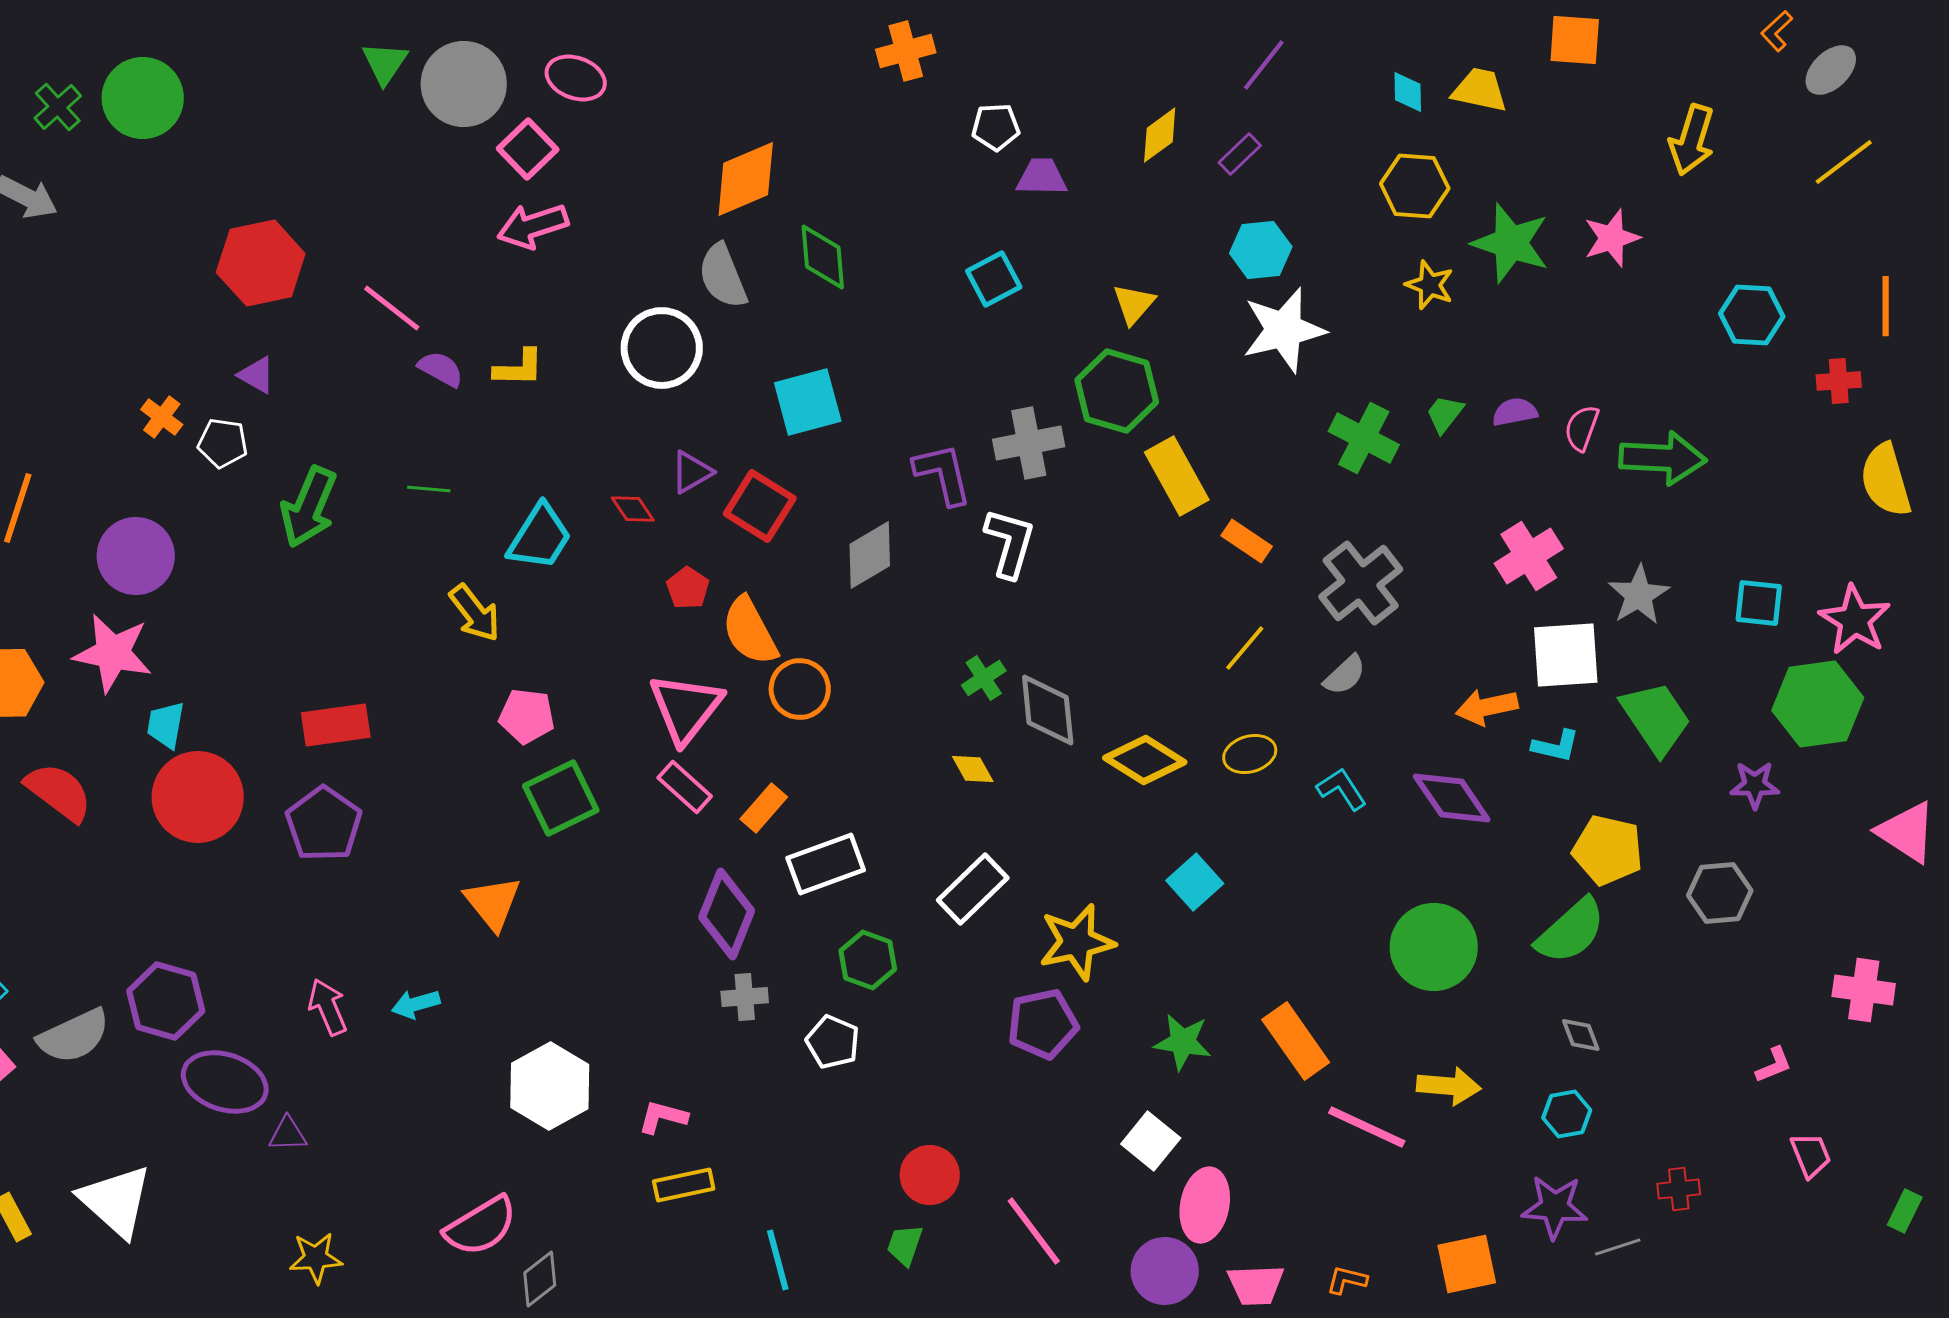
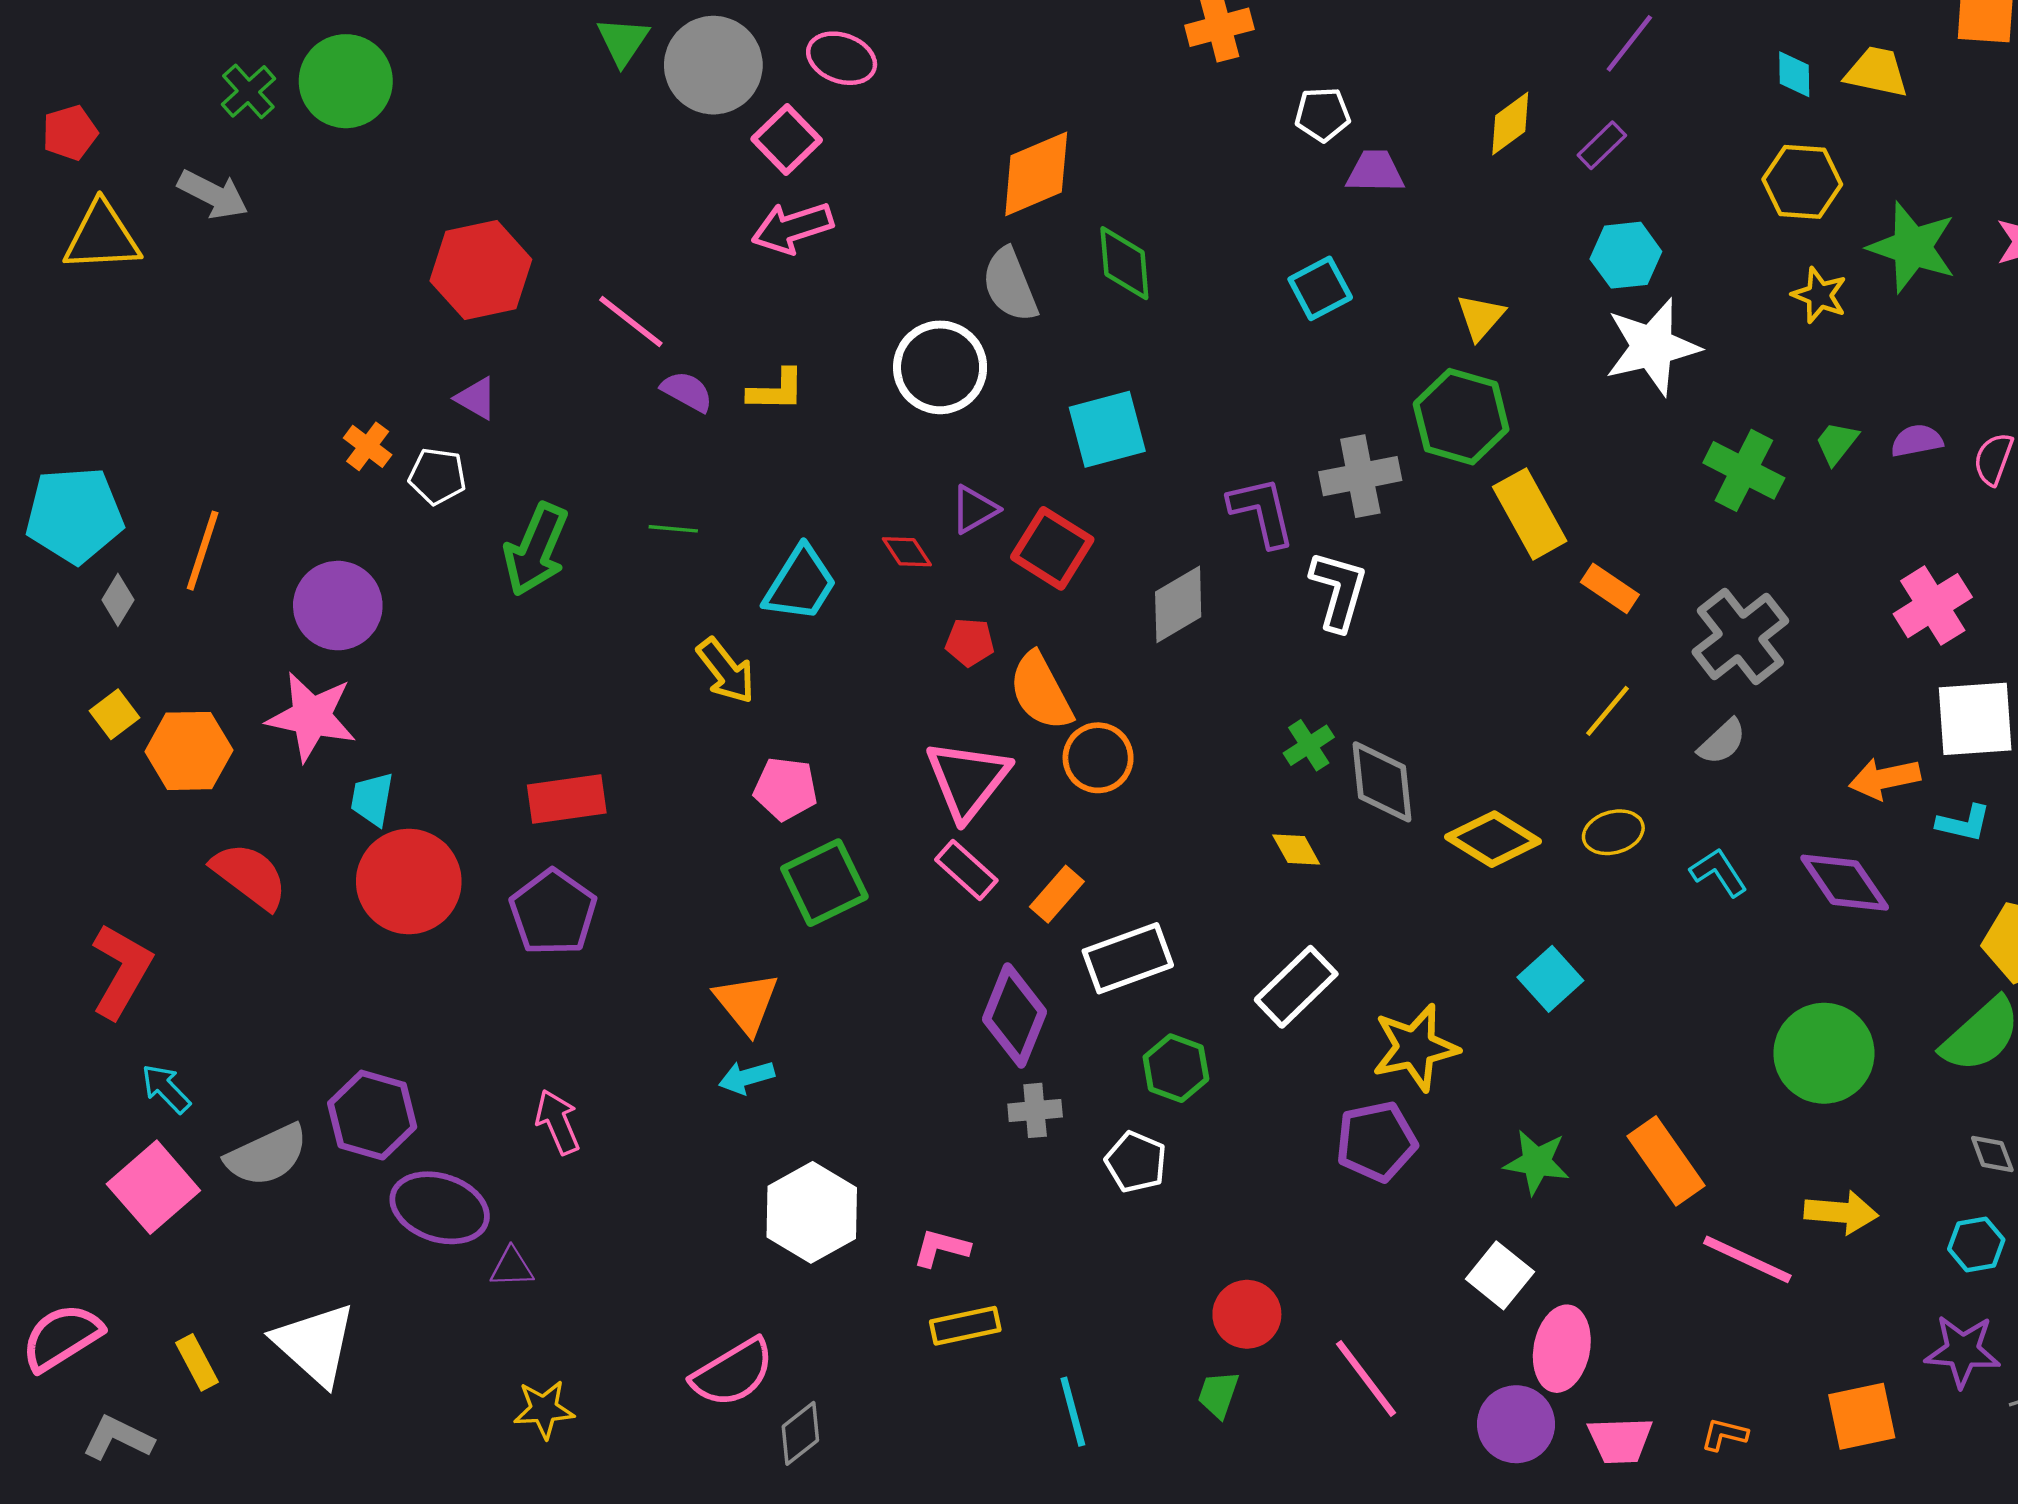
red pentagon: (688, 588) -> (970, 642), turned -30
cyan arrow: (416, 1004) -> (747, 1077), moved

